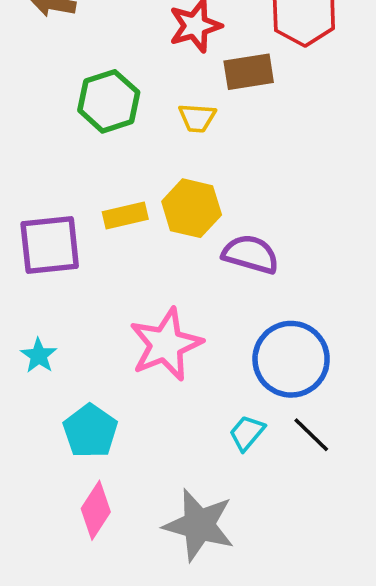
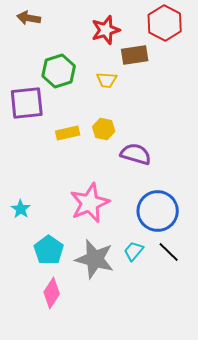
yellow hexagon: (192, 208) -> (104, 129), size x0.7
purple square: (50, 245) -> (27, 103), moved
gray star: (199, 525) -> (95, 259), moved

